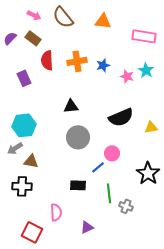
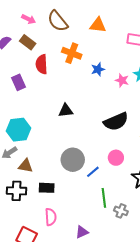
orange cross: (77, 61) -> (72, 53), moved, turned 30
gray circle: (78, 137) -> (73, 160), moved
pink circle: (112, 153) -> (116, 158), moved
black rectangle: (78, 185) -> (47, 188), moved

